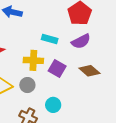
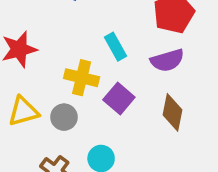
cyan rectangle: (50, 39) -> (115, 47), turned 35
brown diamond: (89, 71) -> (173, 112), turned 50

